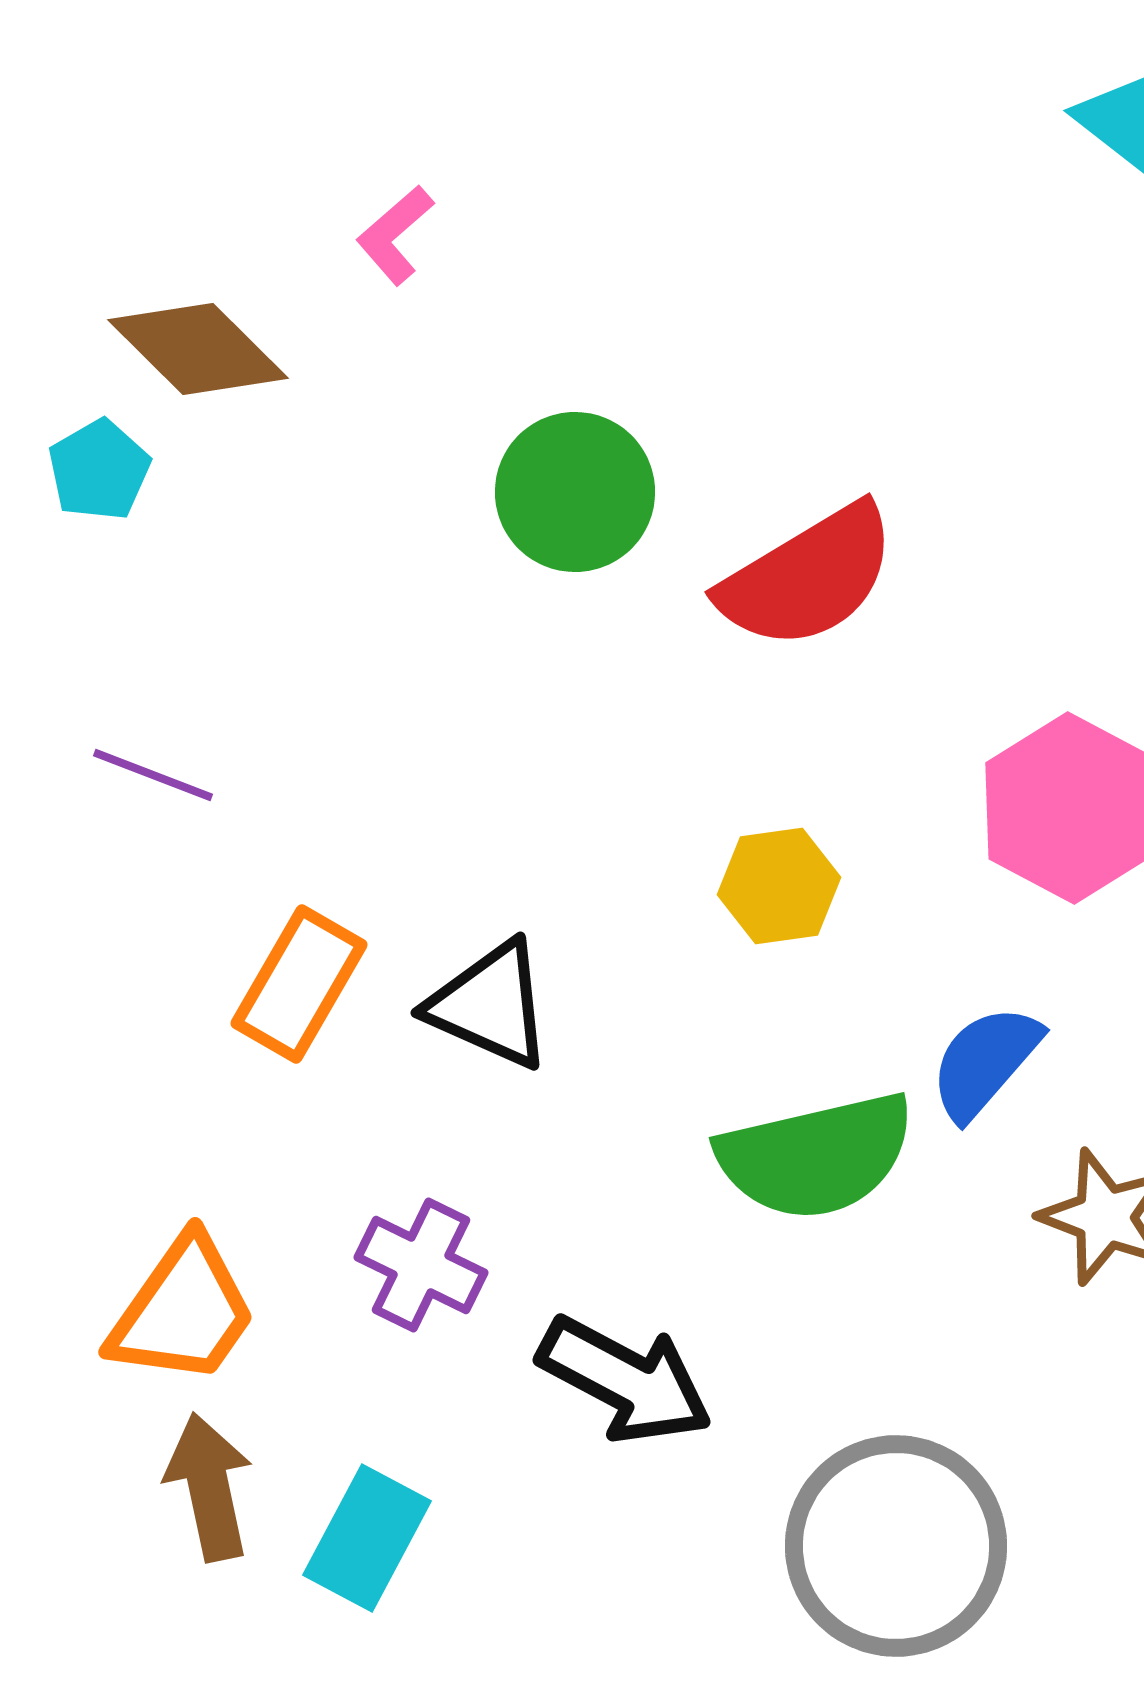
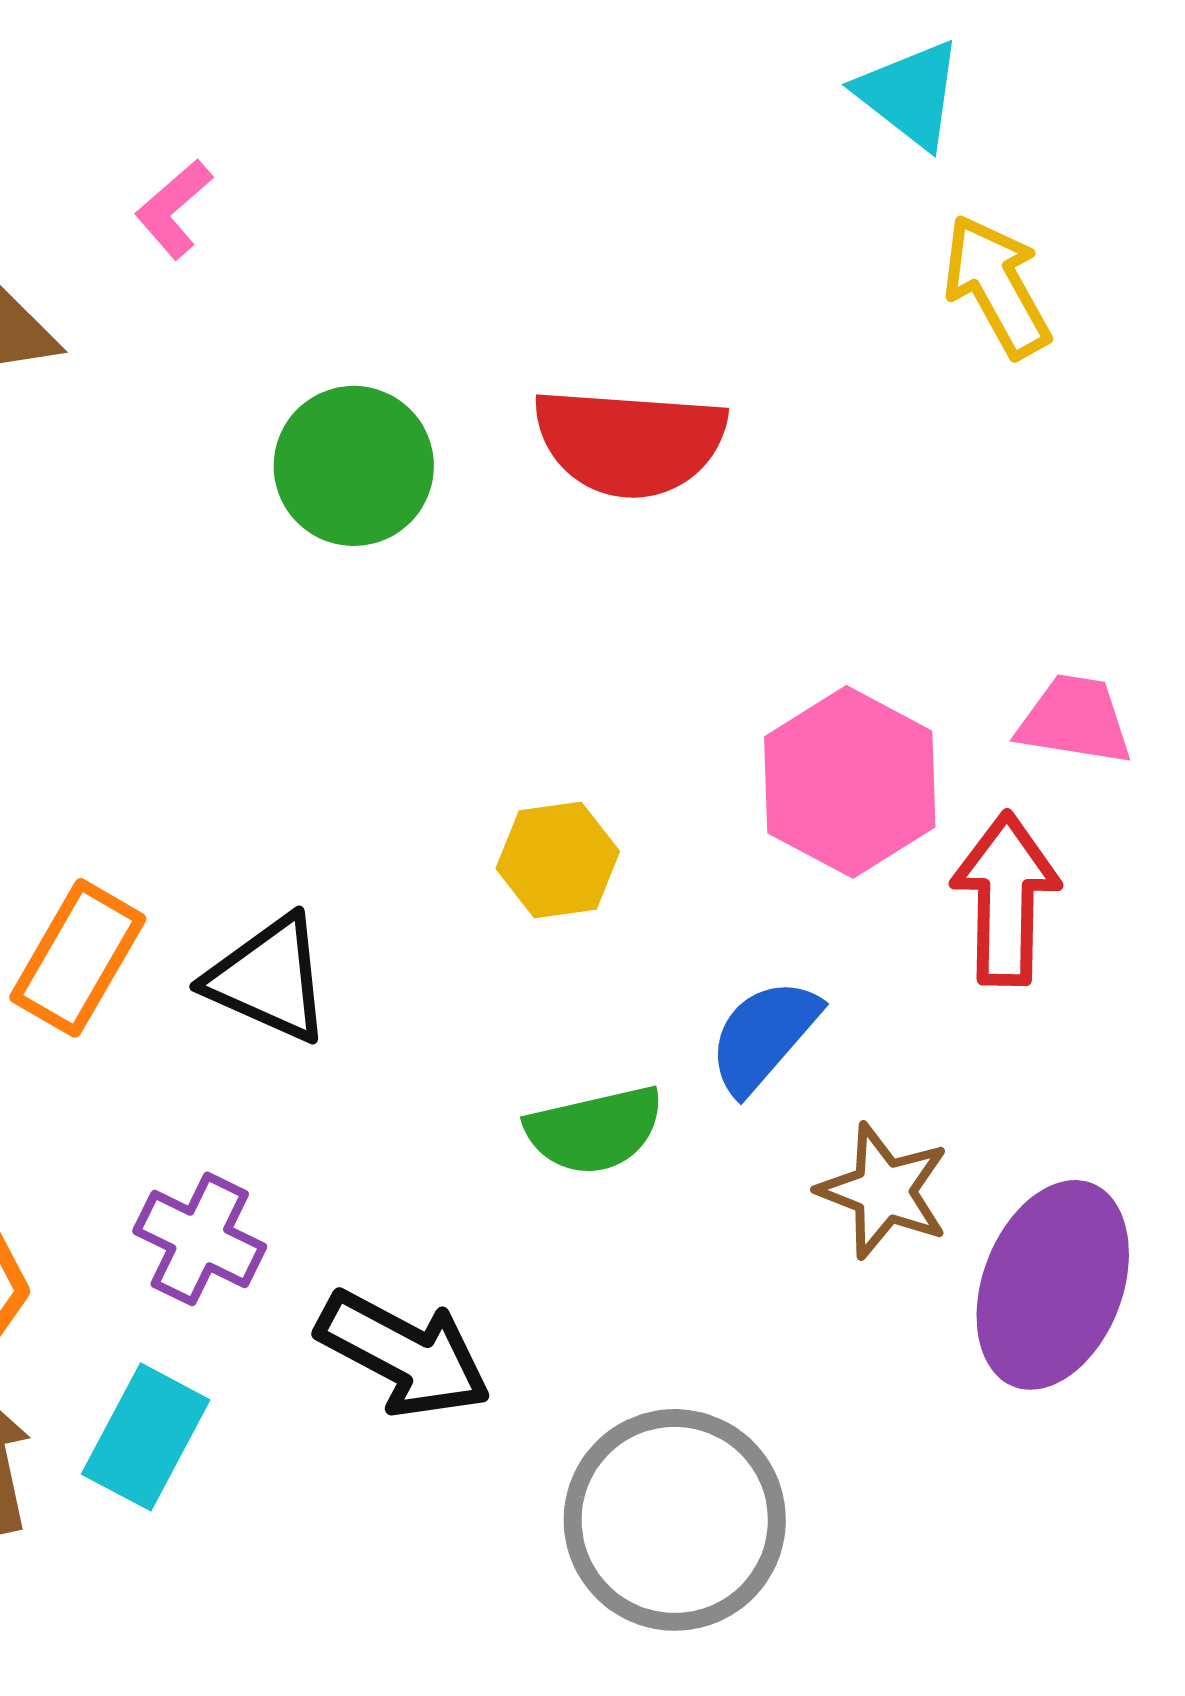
red semicircle: (808, 577) -> (630, 442), moved, turned 35
green semicircle: (816, 1156) -> (595, 1130), size x0.7
cyan rectangle: (367, 1538) -> (146, 1437), moved

